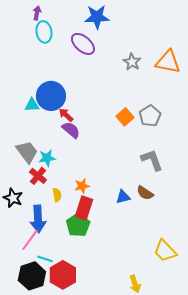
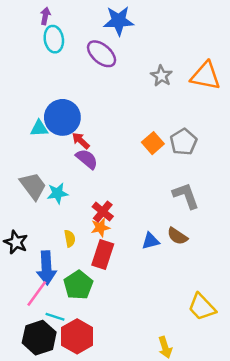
red cross: (38, 176) -> (103, 212), moved
green pentagon: (78, 225) -> (78, 285), moved

